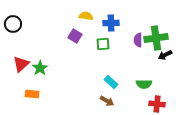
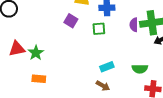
red triangle: (21, 64) -> (17, 49), turned 30
cyan rectangle: (111, 82) -> (107, 67), turned -64
orange rectangle: (32, 94) -> (39, 79), moved

